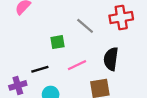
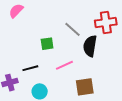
black semicircle: (111, 59) -> (90, 46), moved

